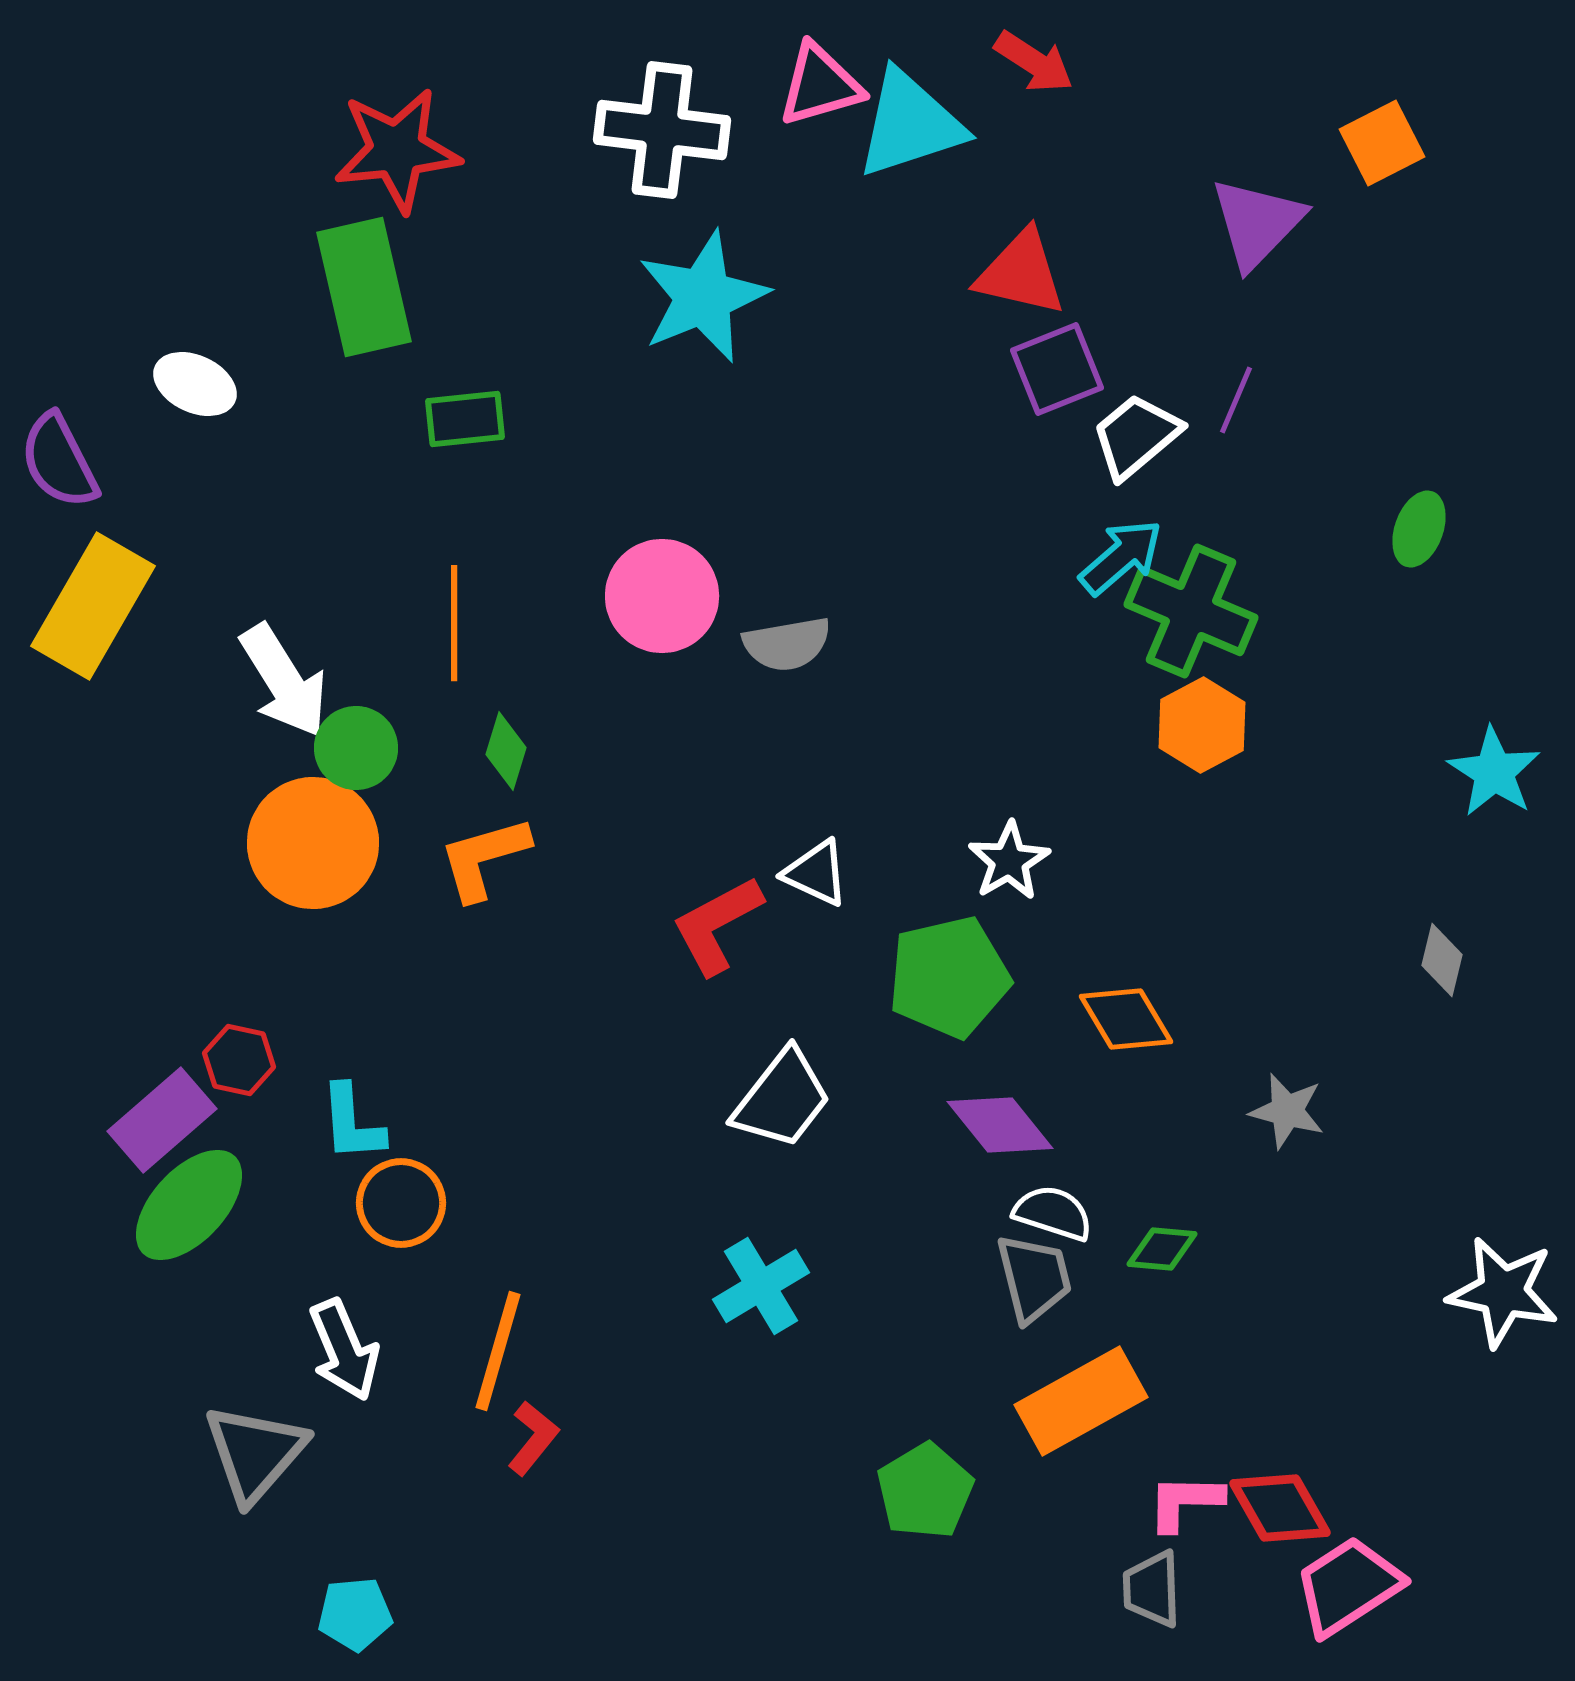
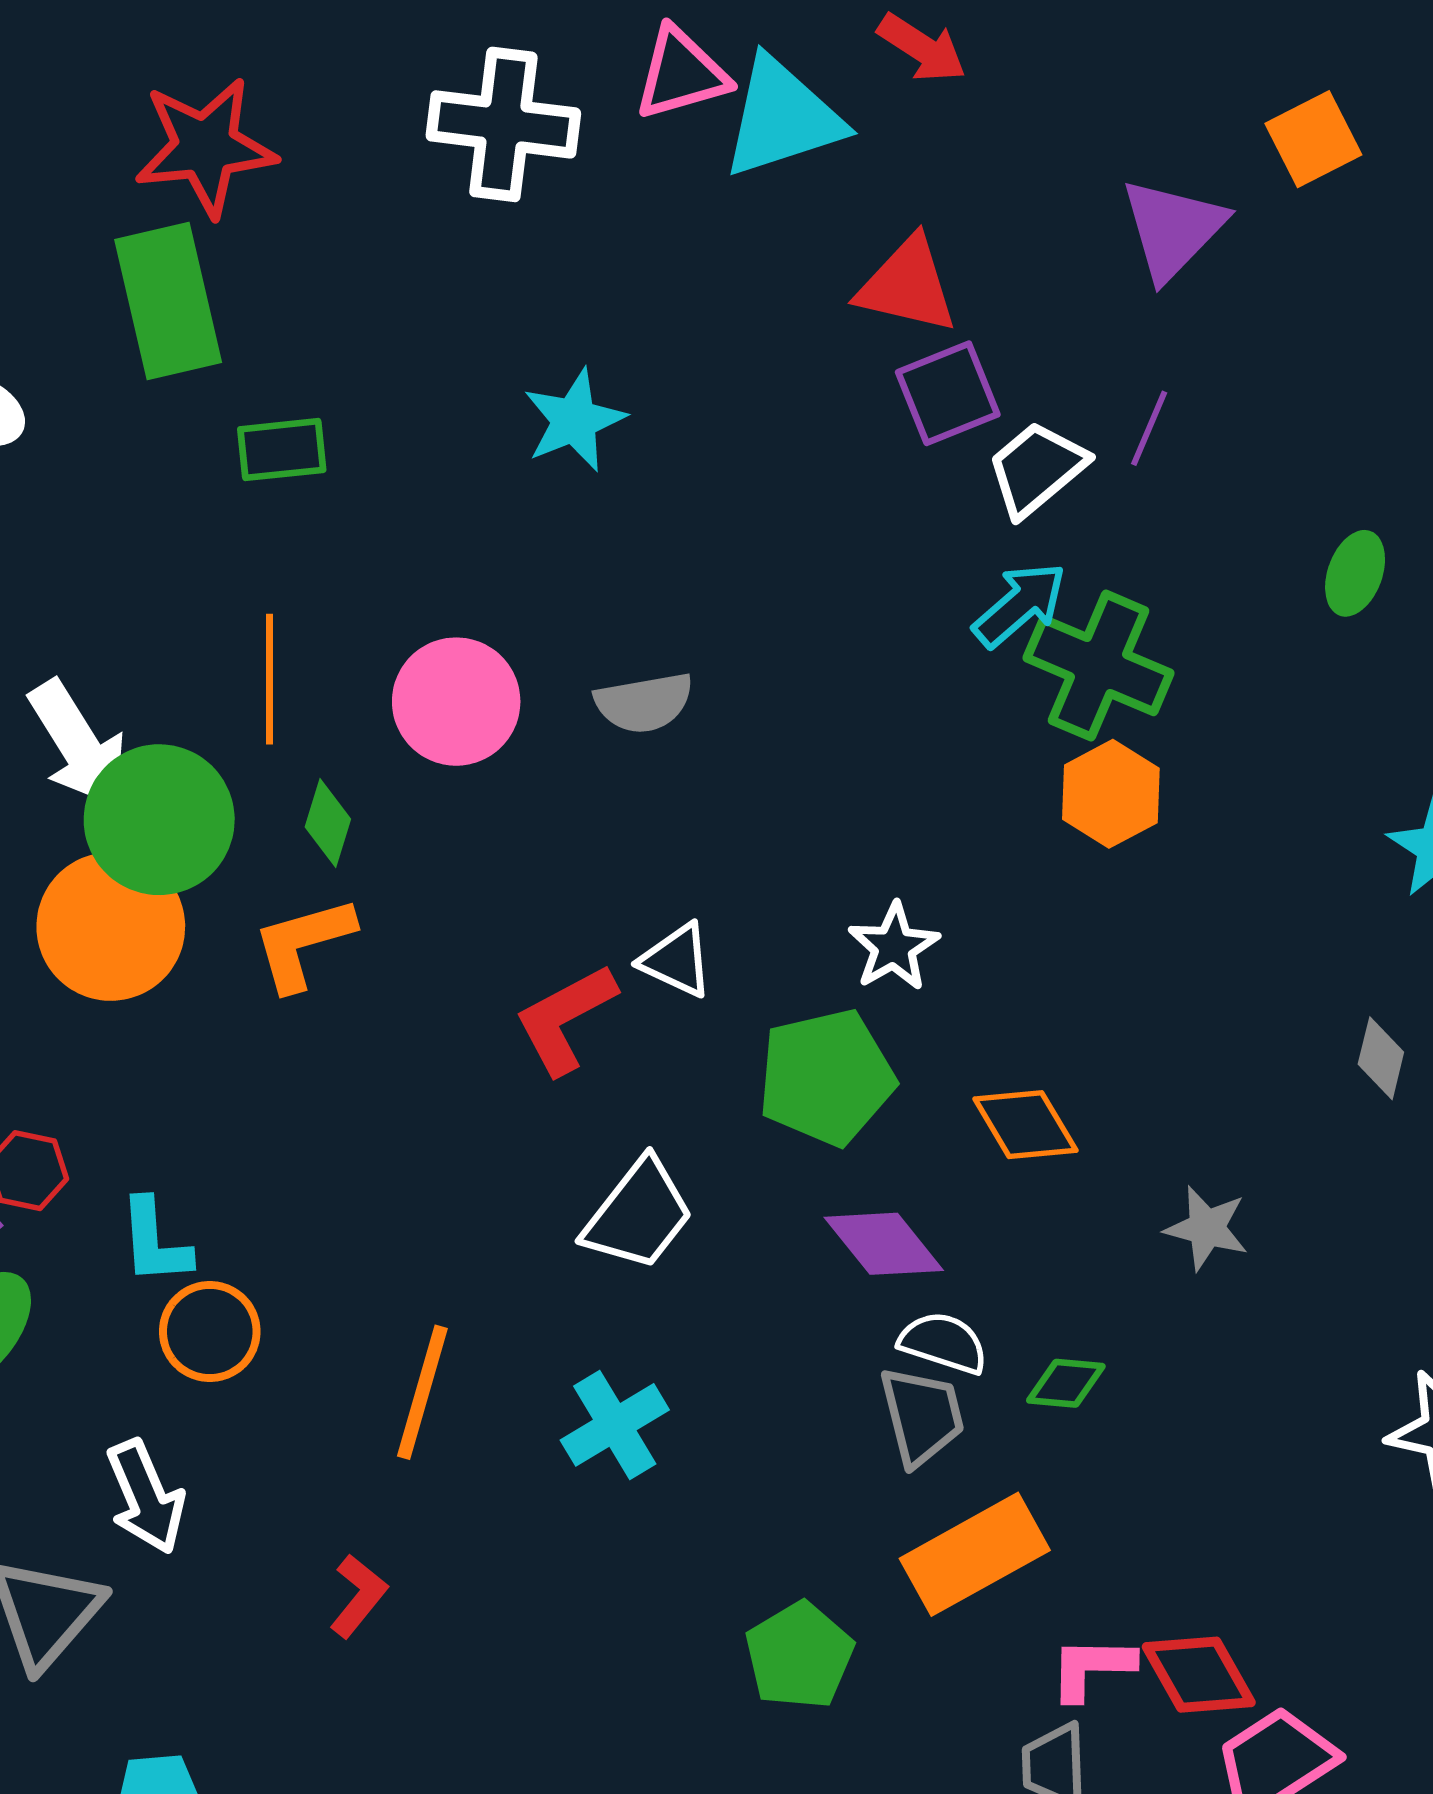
cyan star: (703, 297) -> (574, 420), moved, size x0.7
pink circle: (662, 596) -> (456, 702), moved
green circle: (356, 748) -> (159, 820), size x1.6
orange line: (498, 1351) -> (422, 1392), moved

